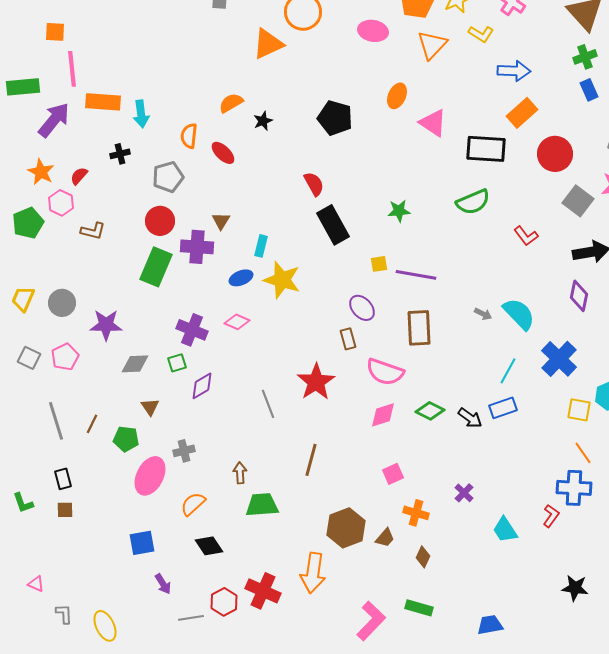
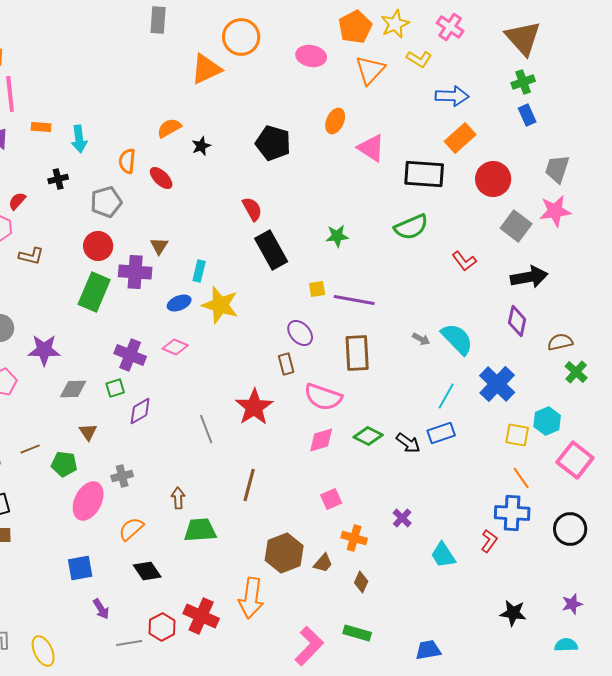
orange rectangle: (103, 102) -> (41, 127), size x0.6
brown line: (92, 424) -> (30, 449), turned 42

